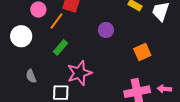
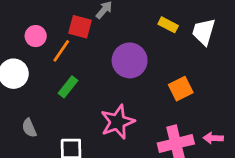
purple circle: (106, 30) -> (130, 60), size x1.6
pink star: (79, 73) -> (117, 122), moved

